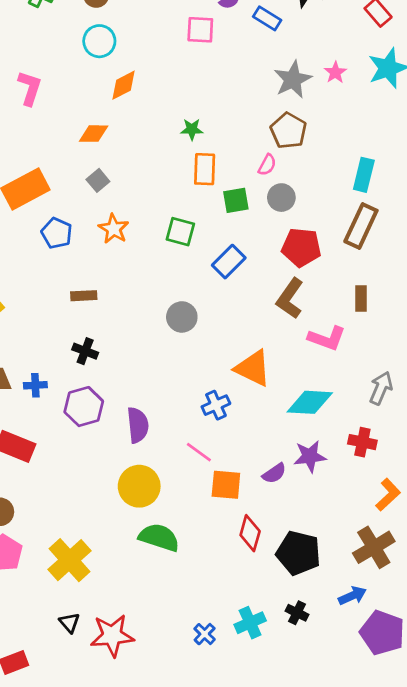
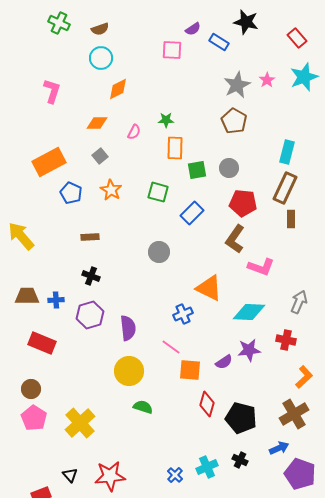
pink semicircle: (267, 165) -> (134, 132), moved
brown rectangle: (361, 298) -> (291, 219), moved
green semicircle: (159, 537) -> (143, 407), size x0.7
black triangle: (70, 623) -> (70, 475), moved

